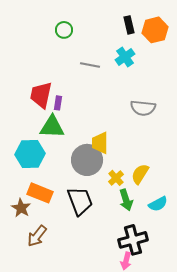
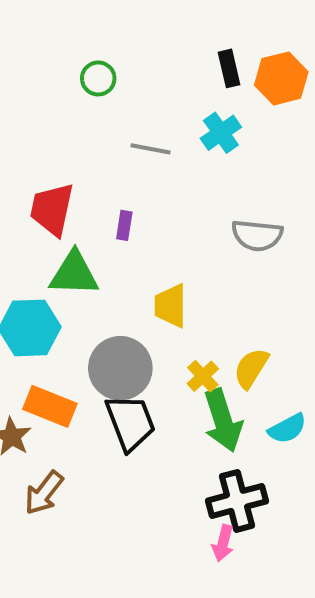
purple rectangle: (58, 103) -> (124, 225), moved
gray circle: (87, 160) -> (120, 368), moved
green arrow: (126, 200) -> (223, 420), size x1.4

